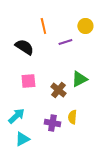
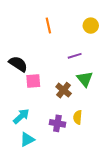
purple line: (65, 42) -> (75, 56), moved
black semicircle: (24, 47) -> (18, 64), moved
green triangle: (79, 79) -> (85, 79), turned -42

